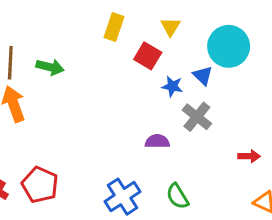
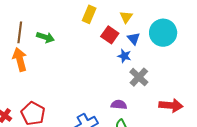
blue triangle: (203, 75) -> (134, 39), moved
purple semicircle: (157, 141) -> (119, 105), moved
red arrow: (249, 156) -> (171, 105), size x1.6

